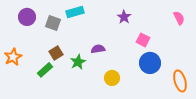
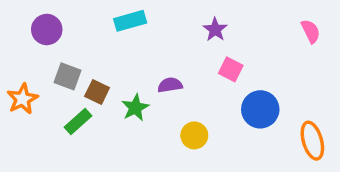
gray square: (53, 23) -> (68, 76), moved
pink square: (143, 40) -> (231, 69), moved
brown square: (56, 53) -> (97, 92), turned -32

